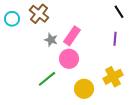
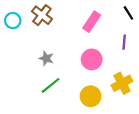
pink rectangle: (72, 36) -> (92, 22), moved
gray star: (51, 40) -> (46, 58), moved
pink circle: (69, 59) -> (92, 59), moved

